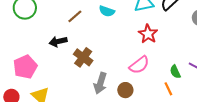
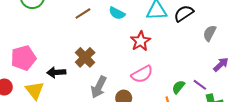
red star: (148, 34) -> (140, 41), moved
black arrow: (58, 42) -> (56, 72), moved
green semicircle: (175, 72) -> (178, 87), turned 56

